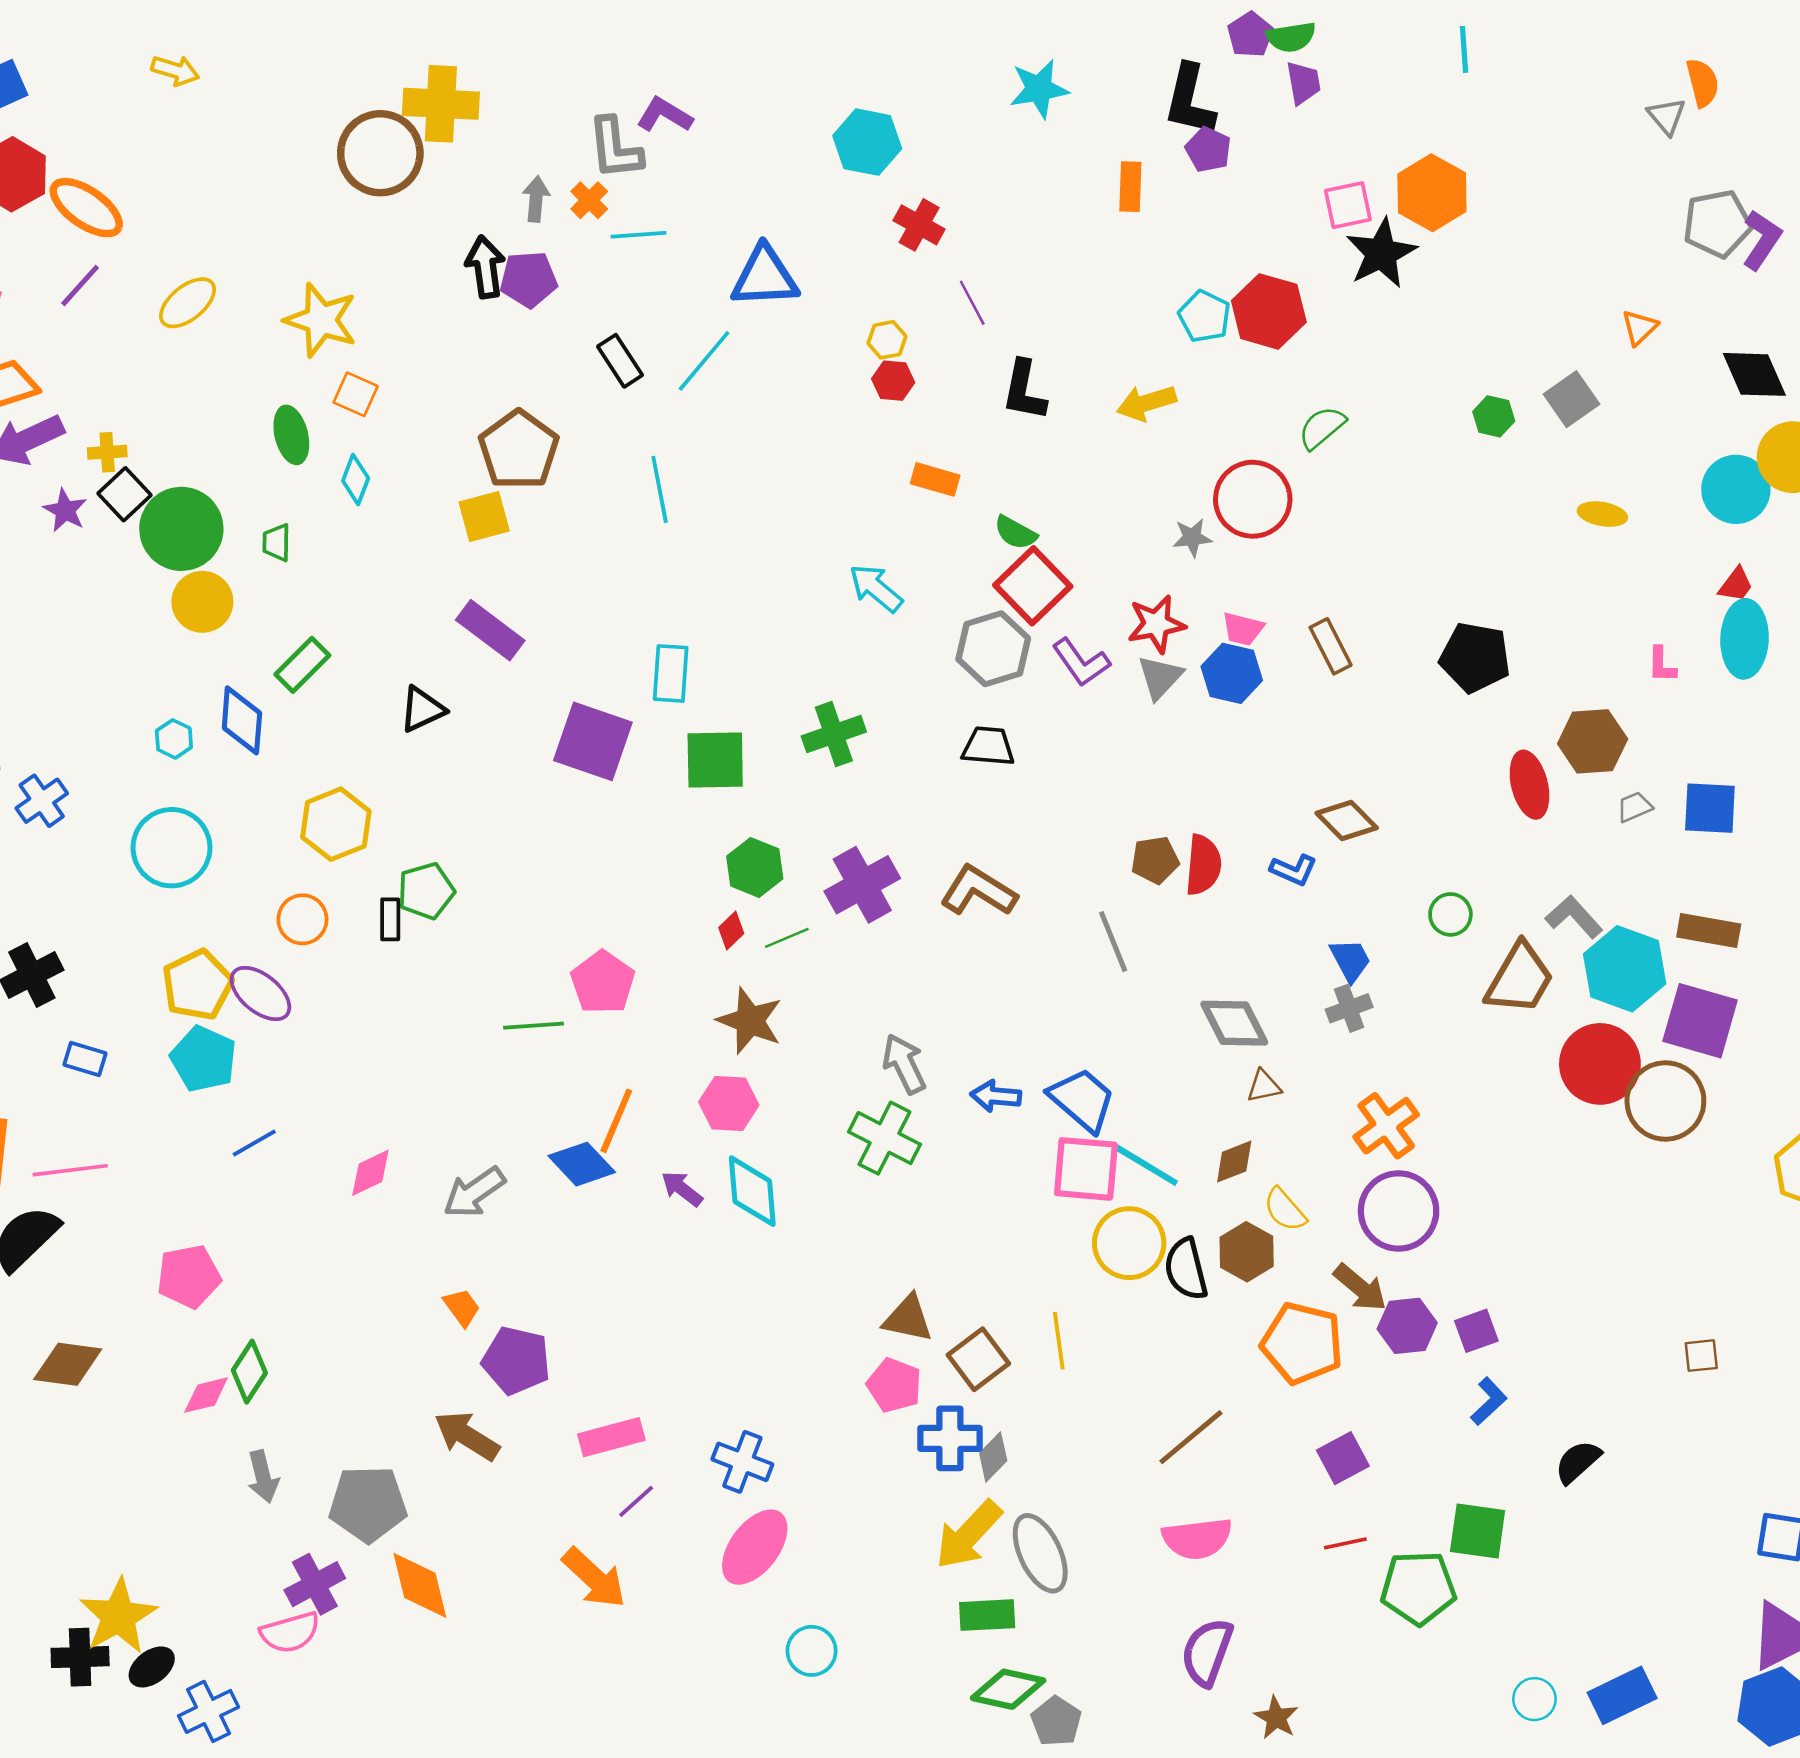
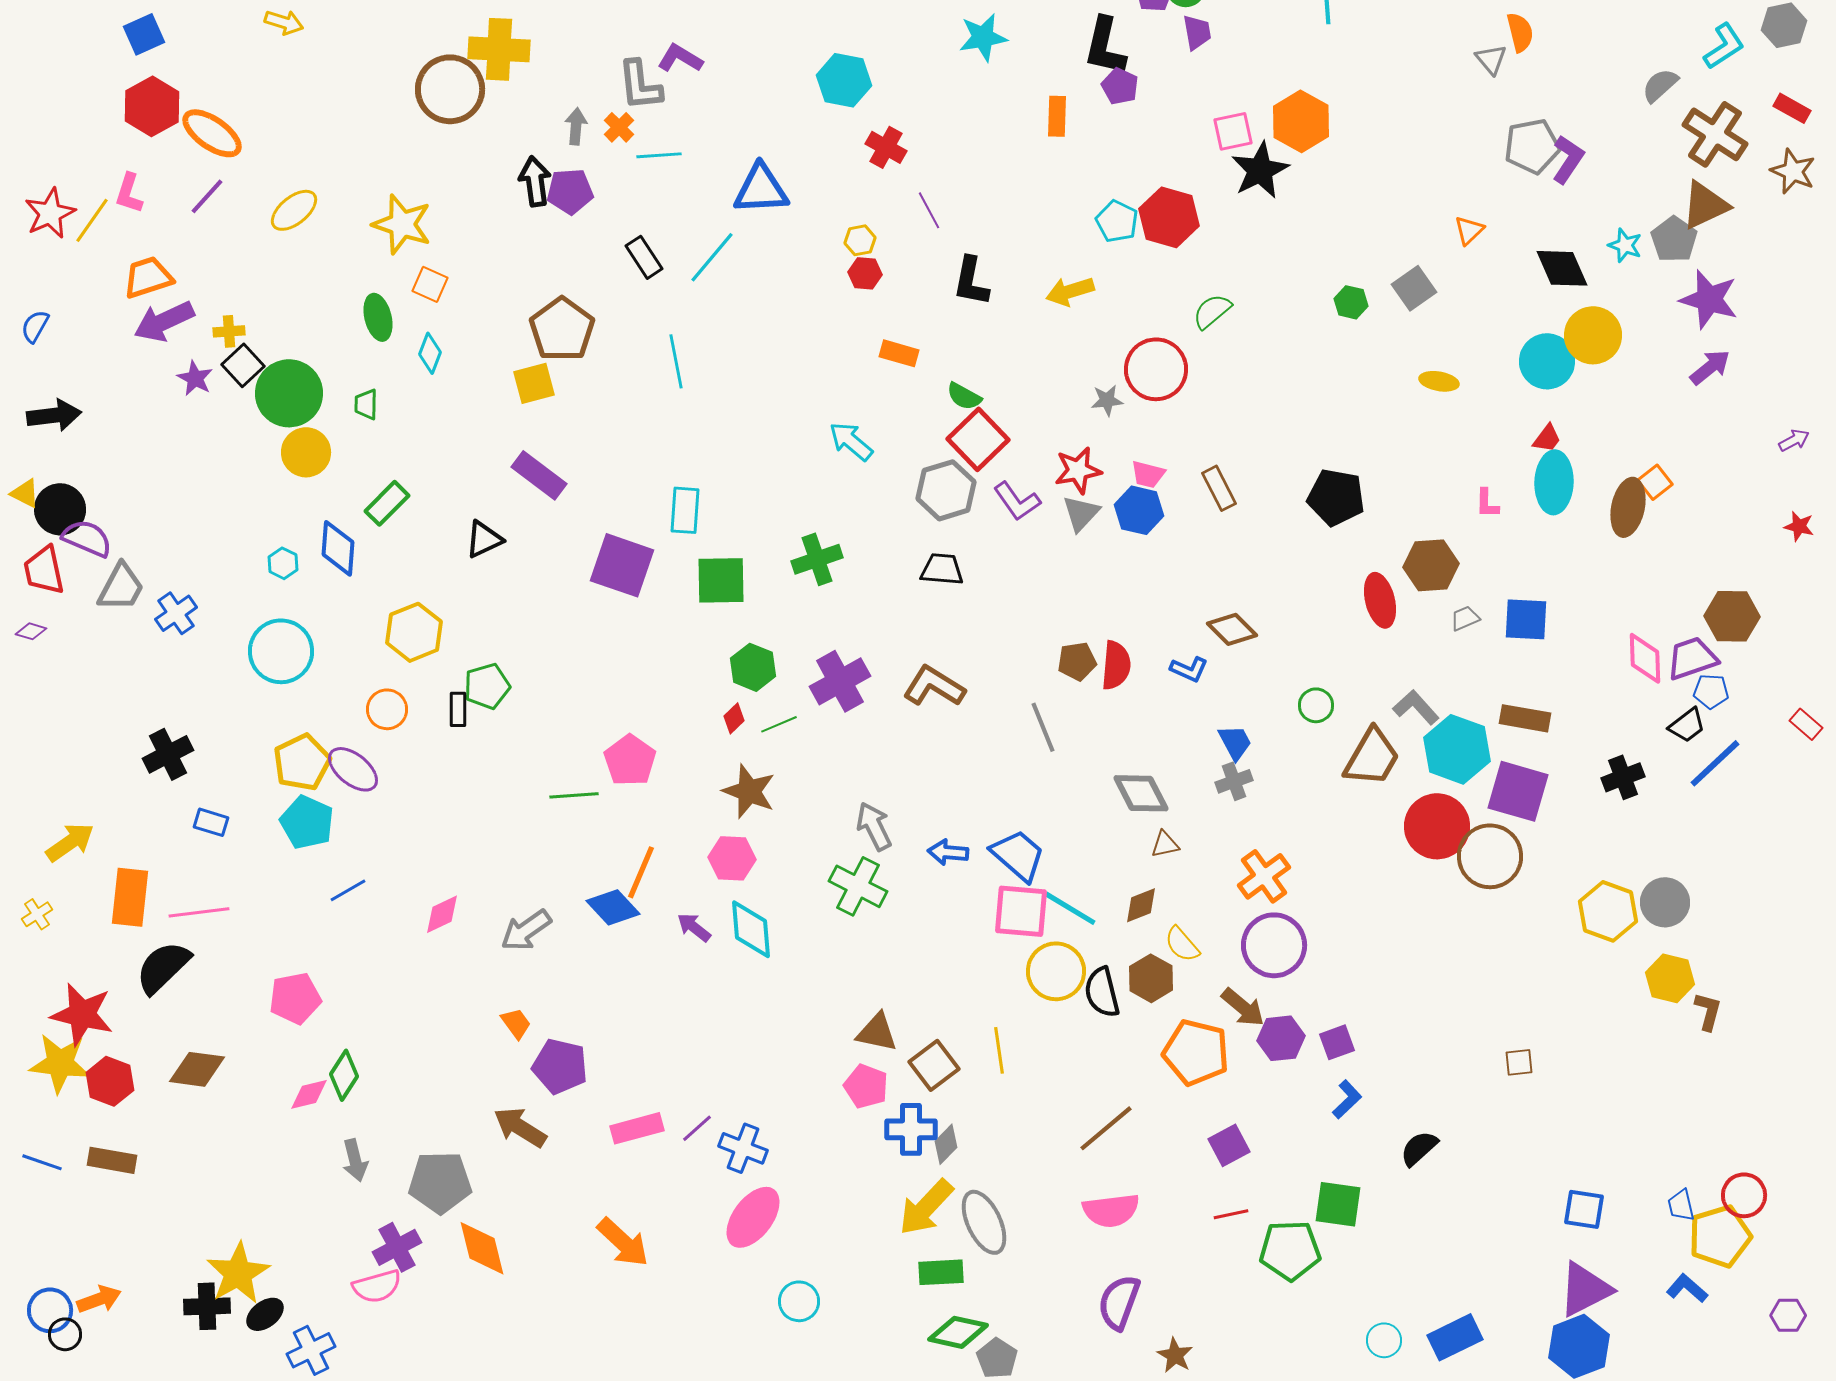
purple line: (636, 1501) -> (697, 1128), moved

